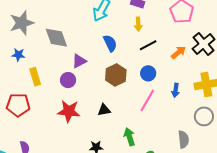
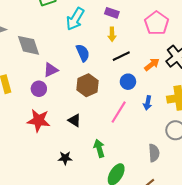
blue circle: (148, 73) -> (128, 82), moved
black triangle: (104, 110) -> (74, 120), turned 40

